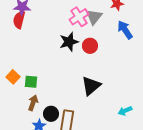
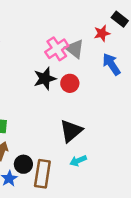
gray triangle: (94, 17) -> (75, 49), turned -30
cyan arrow: (125, 111) -> (78, 161), moved

